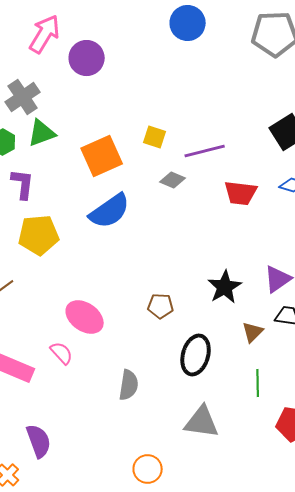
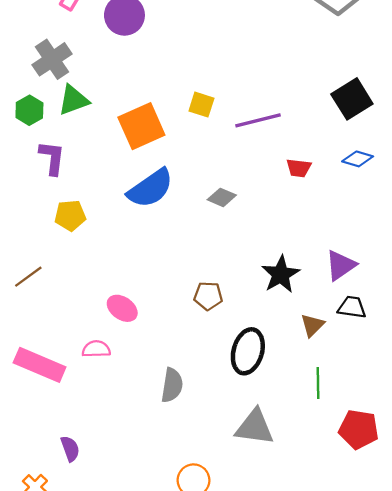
gray diamond: (173, 180) -> (222, 197), moved
red trapezoid: (241, 193) -> (299, 168), size x0.7
yellow pentagon: (39, 235) -> (70, 216), size x0.7
pink ellipse: (85, 317) -> (122, 308), size x0.7
pink semicircle: (62, 353) -> (96, 349), turned -50
purple semicircle: (39, 441) -> (70, 449), size x0.7

